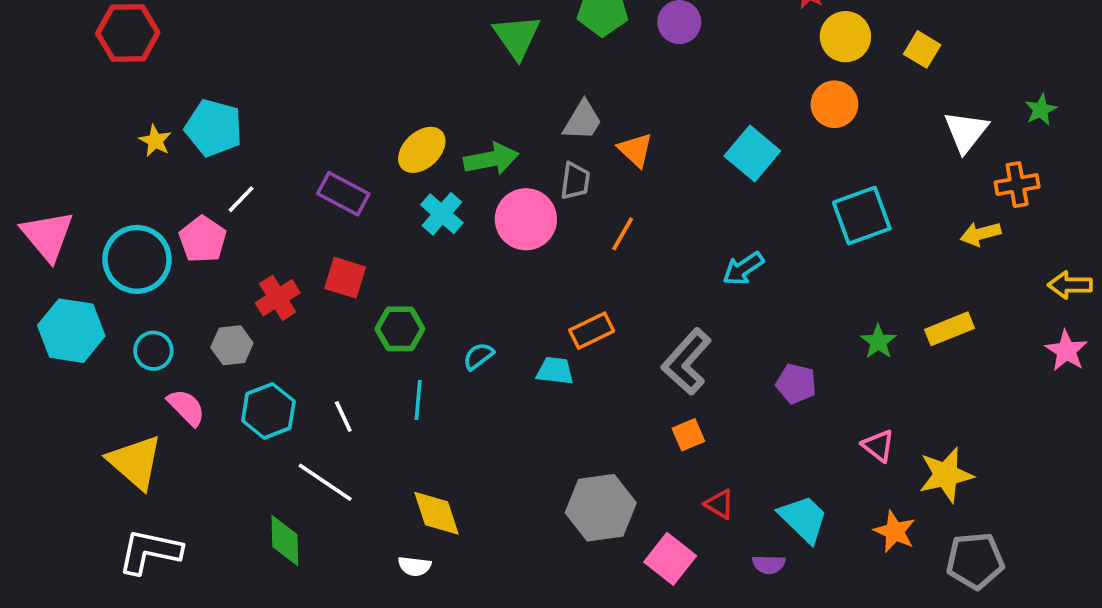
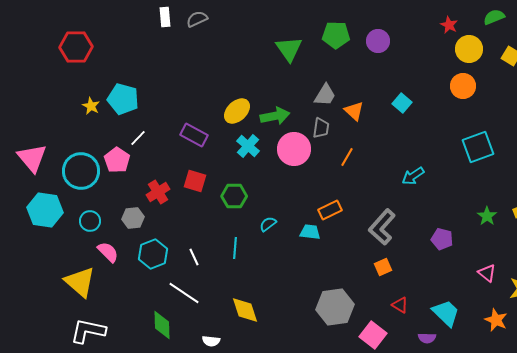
cyan square: (752, 154) -> (402, 103), moved, size x0.7
green hexagon: (400, 329) -> (234, 196), moved
white semicircle: (415, 566) -> (211, 341), moved

